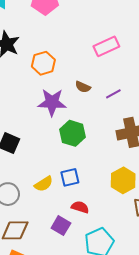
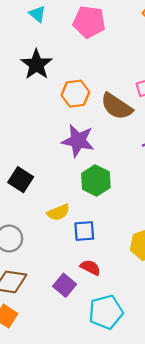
brown semicircle: (83, 87) -> (117, 106), moved, size x1.8
yellow semicircle: (44, 184) -> (58, 212), moved

